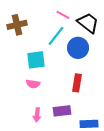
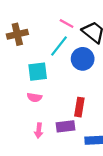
red rectangle: (77, 83) -> (79, 107), moved

